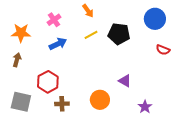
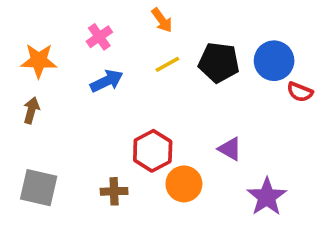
blue circle: (155, 19) -> (274, 61), moved
red hexagon: (48, 82) -> (153, 151), moved
purple star: (145, 107) -> (267, 197), size x1.5

